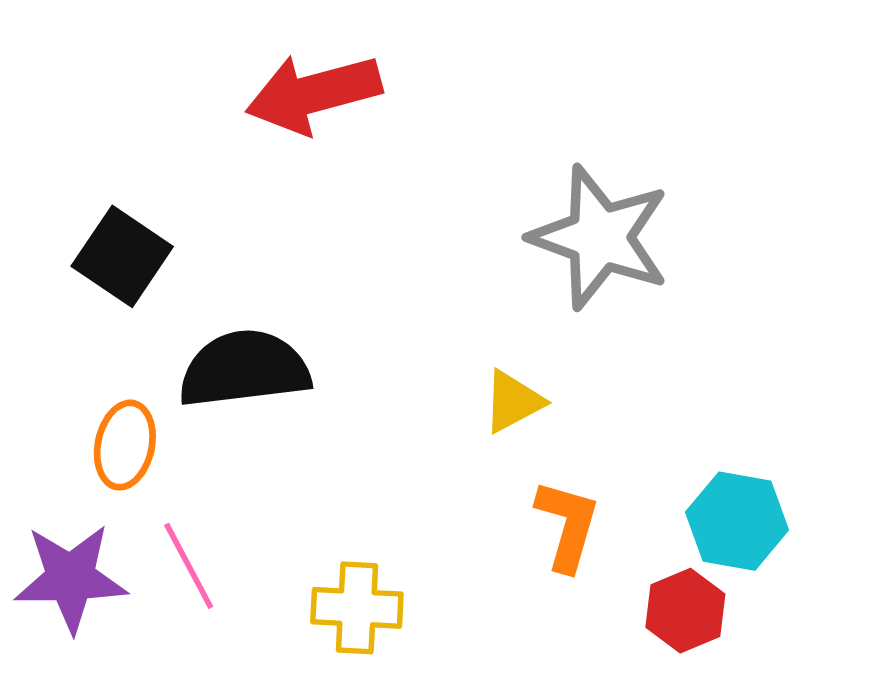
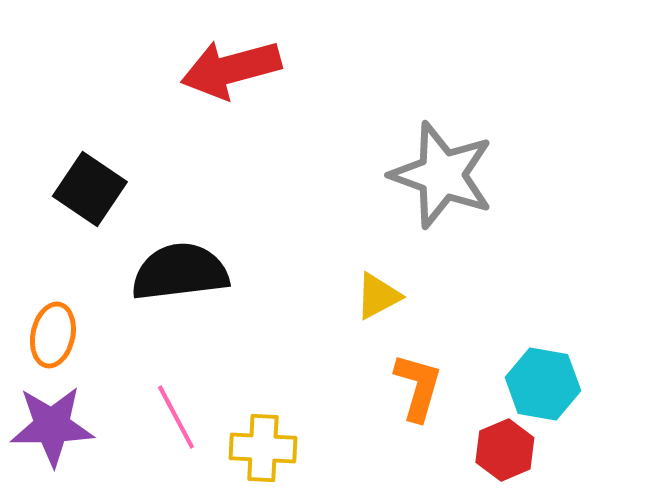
orange ellipse: (125, 445) -> (53, 335), moved
pink line: (189, 566) -> (176, 417), moved

